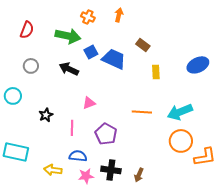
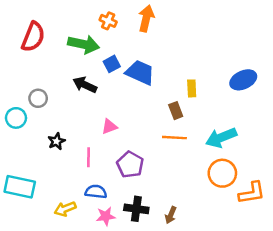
orange arrow: (119, 15) -> (146, 18), size x1.5
red semicircle: (27, 30) -> (33, 37), size x1.4
brown rectangle: (143, 45) -> (176, 111), moved, turned 32
gray circle: (31, 66) -> (38, 98), moved
yellow arrow: (53, 170) -> (65, 209), turned -30

